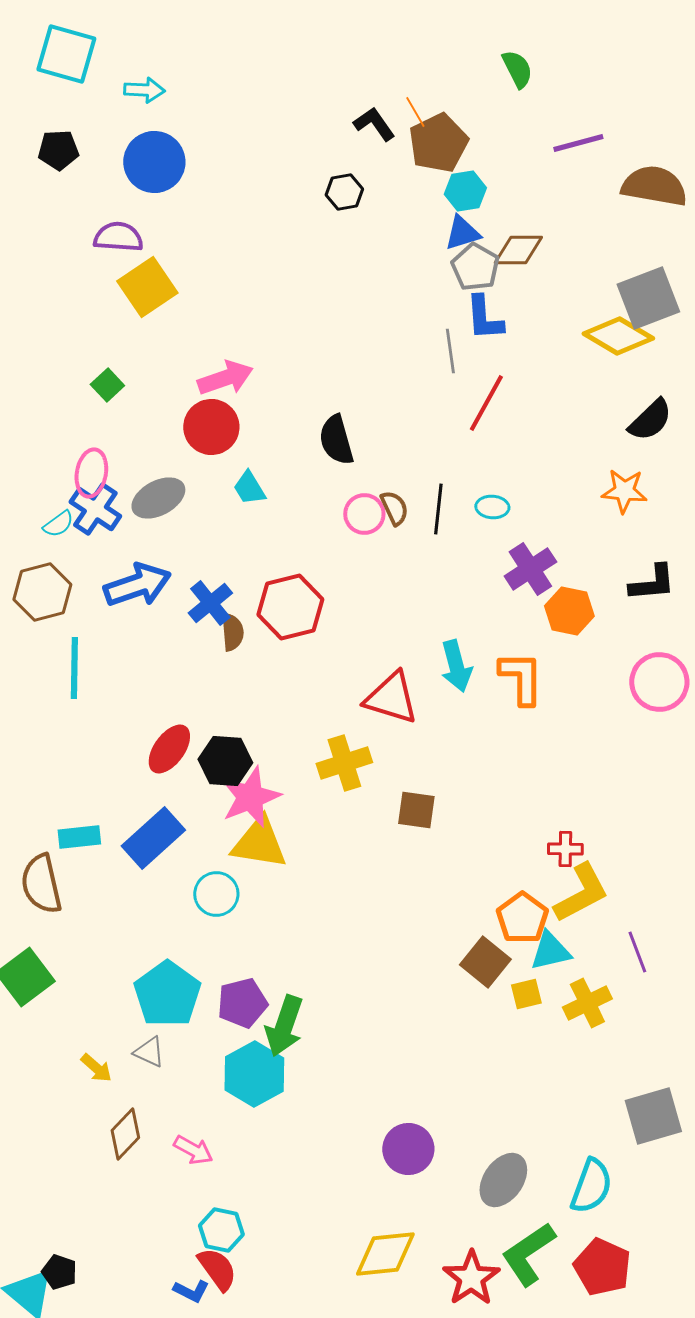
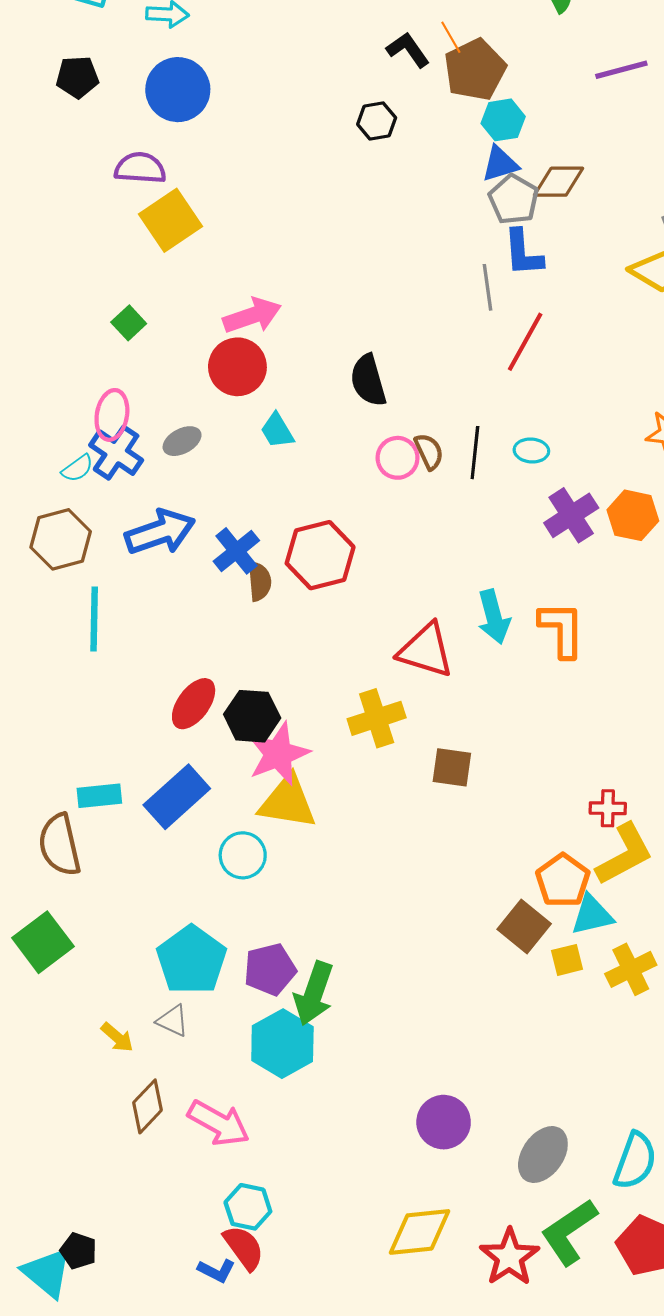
gray ellipse: (158, 498) -> (182, 441), size x0.7
orange hexagon: (569, 611) -> (633, 515), moved
pink arrow: (193, 1150) -> (219, 1123), size x1.5

